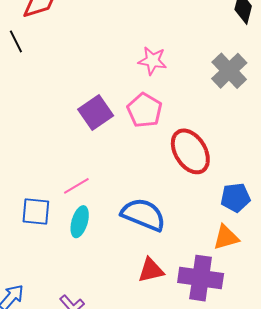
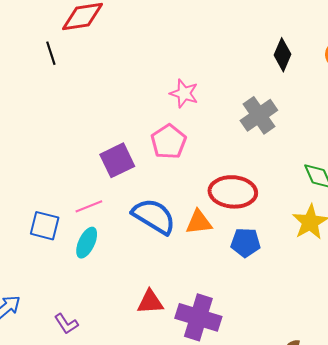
purple square: (96, 112) -> (117, 160), moved
red ellipse: (190, 151) -> (233, 192), moved, turned -63
blue semicircle: (143, 215) -> (154, 216), moved
orange triangle: (226, 237) -> (199, 222), moved

